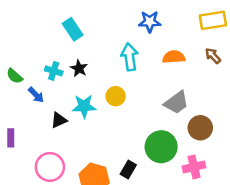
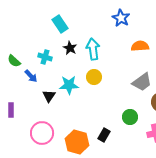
blue star: (150, 22) -> (121, 18), turned 30
cyan arrow: (130, 57) -> (93, 49), moved
black star: (79, 68) -> (70, 48), moved
black triangle: (59, 120) -> (49, 96), turned -32
green circle: (161, 147) -> (130, 117), size x0.6

